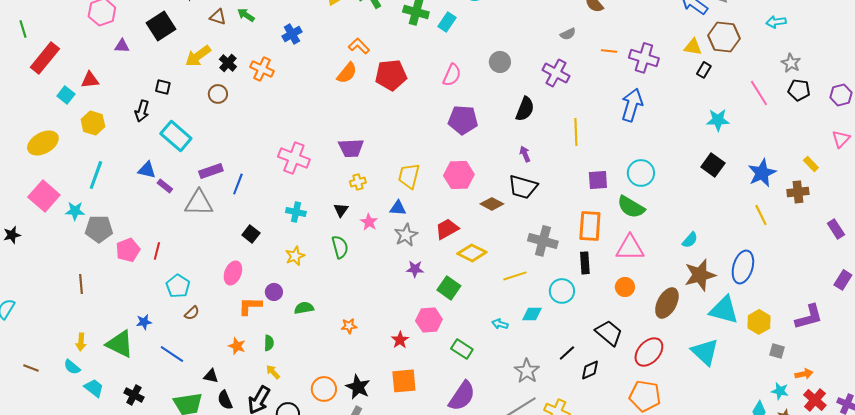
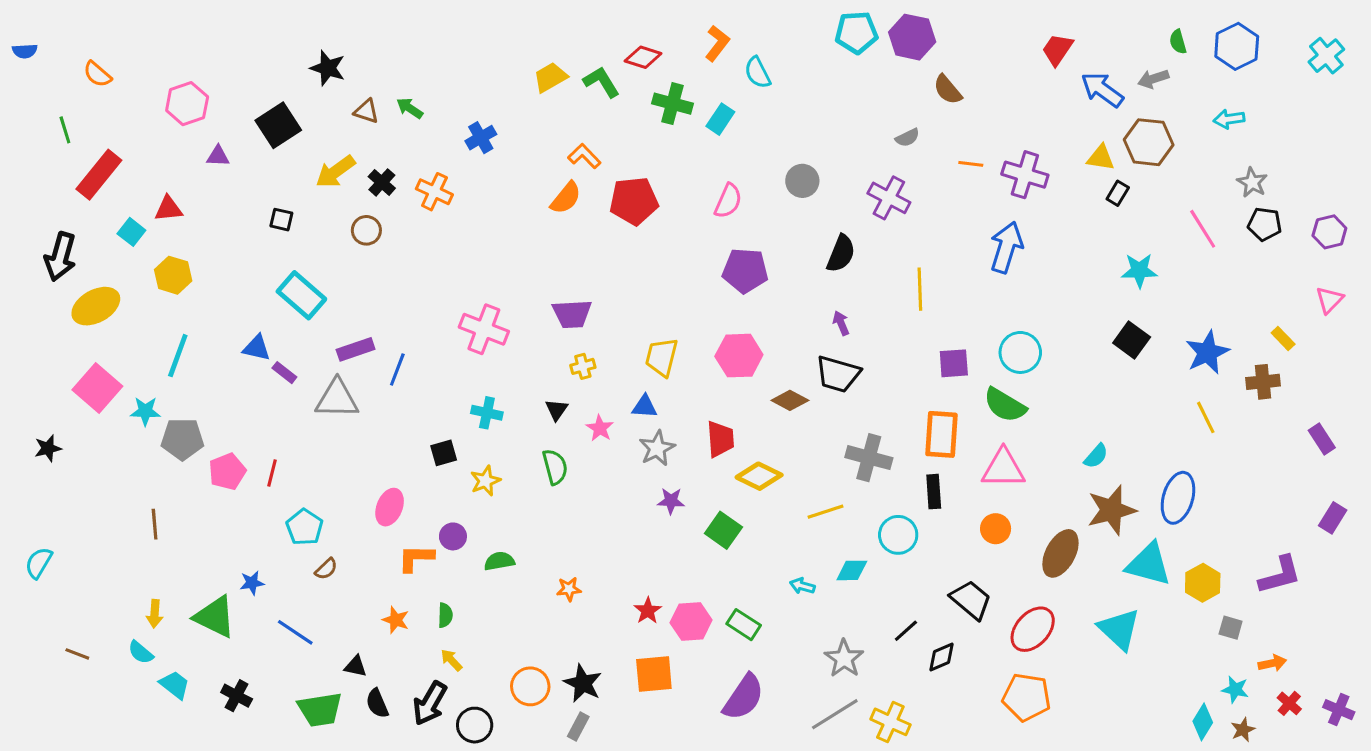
black arrow: (142, 111) -> (60, 257), moved, size x1.4
red trapezoid: (447, 229) -> (720, 439), turned 115
black square: (251, 234) -> (444, 453), moved, turned 36
pink hexagon: (429, 320) -> (691, 621), moved
red cross: (815, 400) -> (1289, 703), size x0.7

